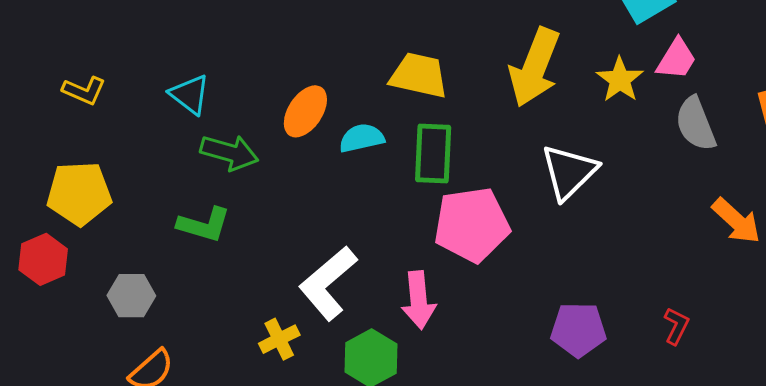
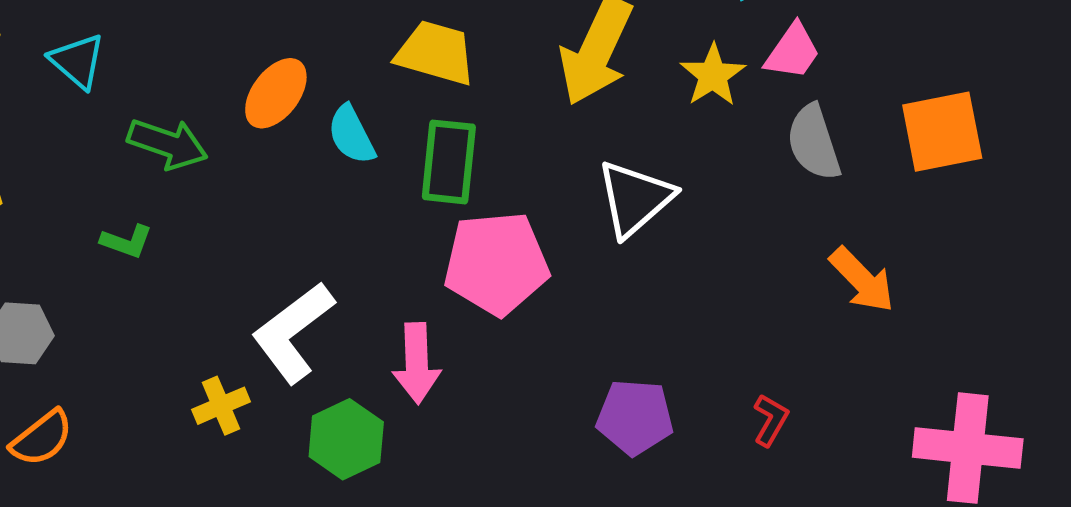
cyan triangle: (190, 94) -> (77, 61), moved
cyan semicircle: (362, 138) -> (351, 135), turned -108
green L-shape: (204, 225) -> (127, 241), size x0.7

